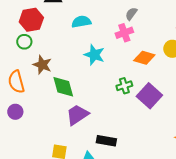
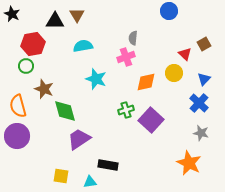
gray semicircle: (131, 14) -> (133, 38), turned -32
orange diamond: (144, 58) -> (146, 82), turned -30
purple circle: (15, 112) -> (17, 136), size x1.6

